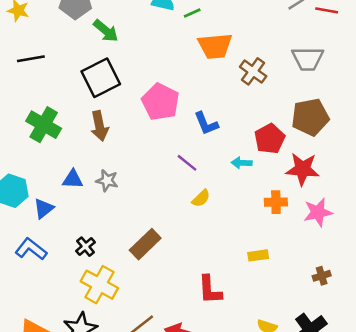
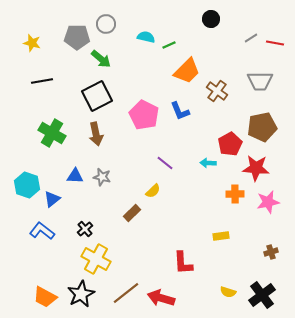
orange trapezoid: (215, 46) -> (187, 71), turned -40
blue L-shape: (206, 123) -> (180, 111), moved
yellow semicircle: (201, 198) -> (153, 191), moved
brown rectangle: (145, 244) -> (132, 213), moved, size x0.7

